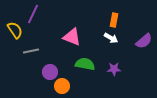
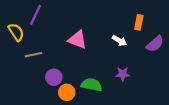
orange rectangle: (114, 20) -> (139, 22), moved
green semicircle: (85, 64) -> (91, 85), moved

